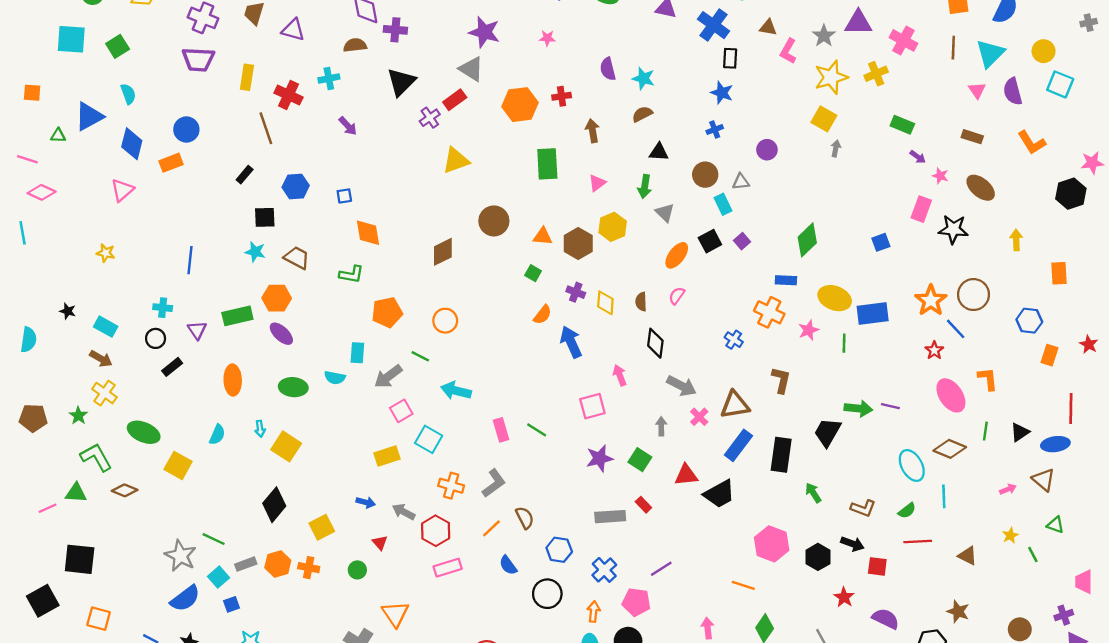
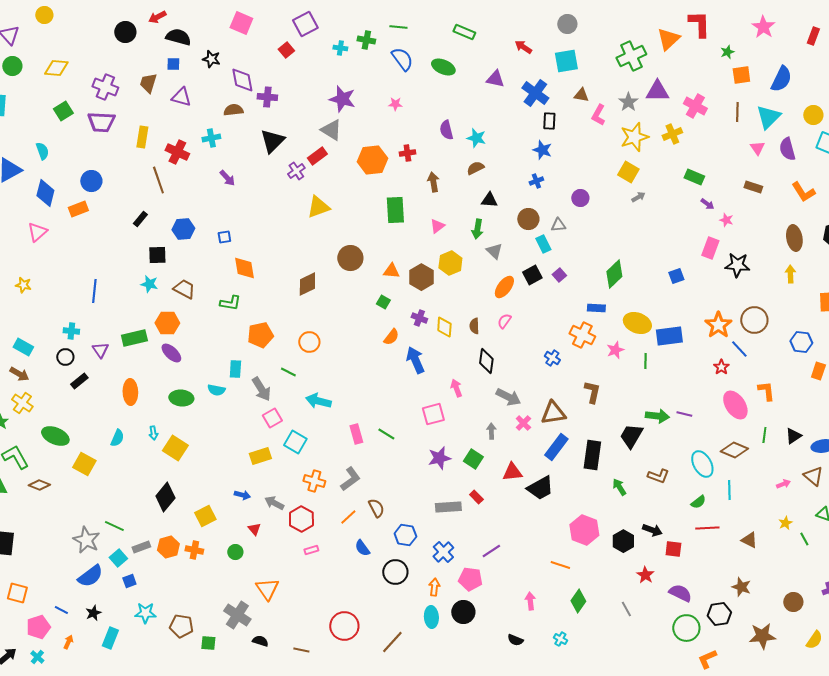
green square: (118, 46) -> (63, 111), moved
gray arrow: (836, 149) -> (638, 197), turned 48
brown ellipse: (981, 188) -> (794, 238), moved, turned 40
gray arrow: (388, 376) -> (261, 389), turned -85
brown L-shape: (863, 508) -> (658, 476), moved
pink rectangle: (448, 568) -> (311, 550), size x0.6

